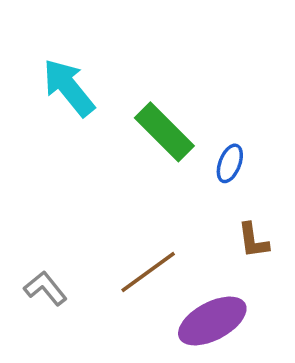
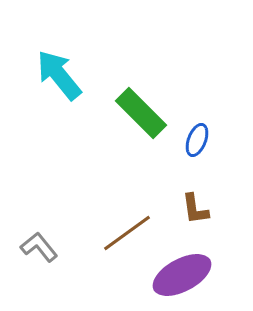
brown L-shape: (253, 240) -> (195, 209), moved

